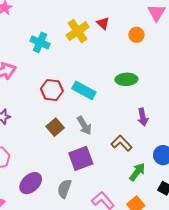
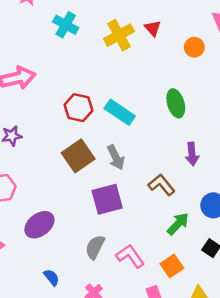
cyan cross: (40, 42) -> (66, 25), moved
green ellipse: (126, 79) -> (176, 103), turned 70
brown square: (55, 127) -> (78, 156), size x1.4
gray semicircle: (64, 189) -> (95, 247), moved

